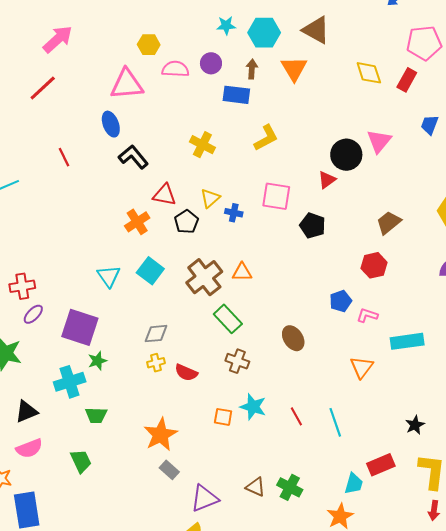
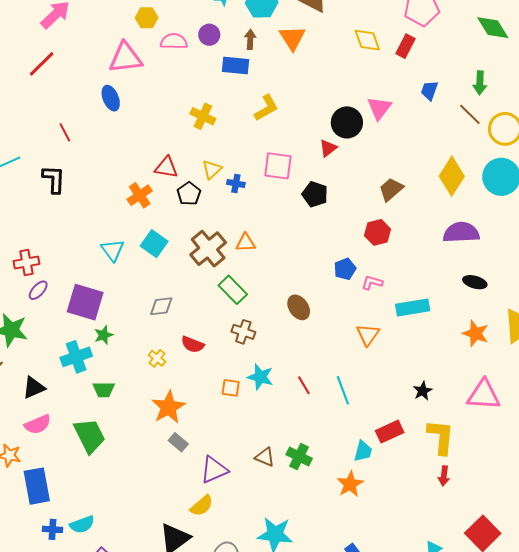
black L-shape: (133, 157) -> (54, 179), moved, turned 44
yellow cross: (156, 363) -> (157, 358), moved, turned -36
green trapezoid: (81, 461) -> (90, 436), size x1.5

